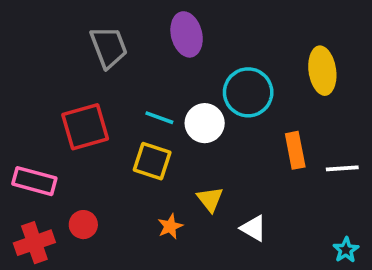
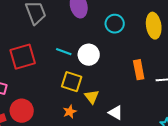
cyan circle: (248, 92) -> (115, 24), moved, size x0.7
yellow square: (152, 161) -> (72, 82), moved
red circle: (83, 225) -> (22, 111), size x1.5

